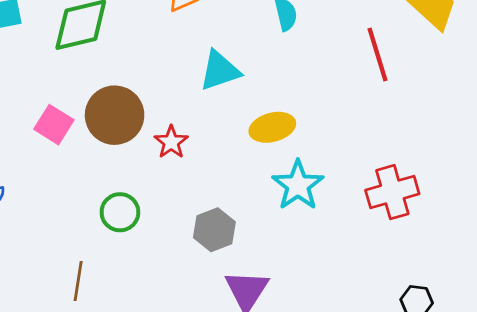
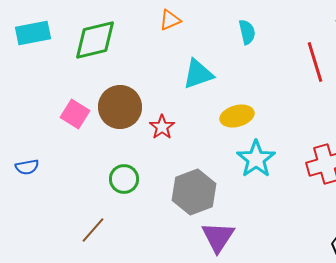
gray hexagon: (214, 230) -> (194, 192), size x1.4
brown line: (78, 281) -> (93, 230), turned 32

